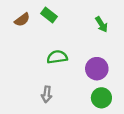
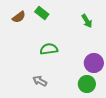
purple circle: (97, 69) -> (94, 63), moved
gray arrow: (47, 94) -> (40, 81), turned 112

